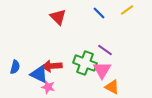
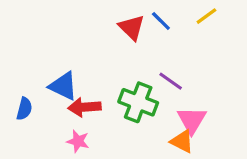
red triangle: (58, 17) -> (132, 27), moved
pink triangle: (102, 70) -> (192, 120), moved
blue triangle: (39, 74) -> (63, 86), moved

